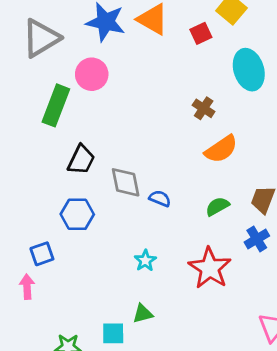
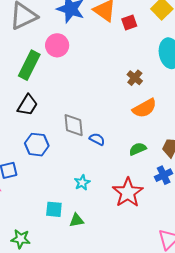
red square: (201, 33) -> (129, 22), moved
black trapezoid: (81, 160) -> (27, 105), moved
cyan square: (113, 333) -> (54, 209), moved

